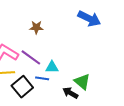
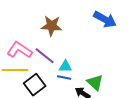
brown star: (36, 27) -> (51, 26), size x1.5
blue line: (42, 78) -> (64, 77), moved

